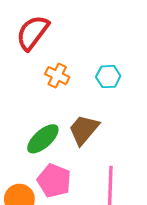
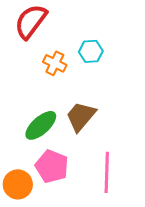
cyan hexagon: (108, 77) -> (91, 51), moved

